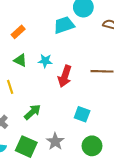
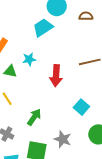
cyan star: (45, 61) -> (29, 59), moved
cyan square: (82, 114) -> (81, 107), turned 35

